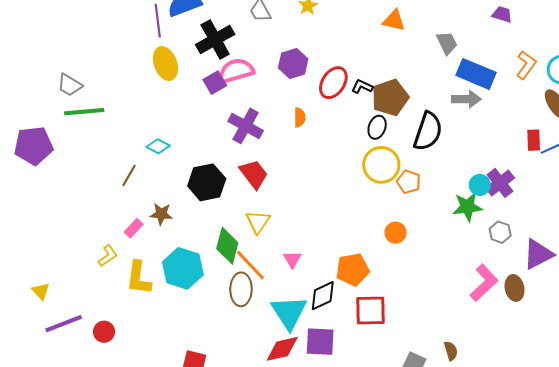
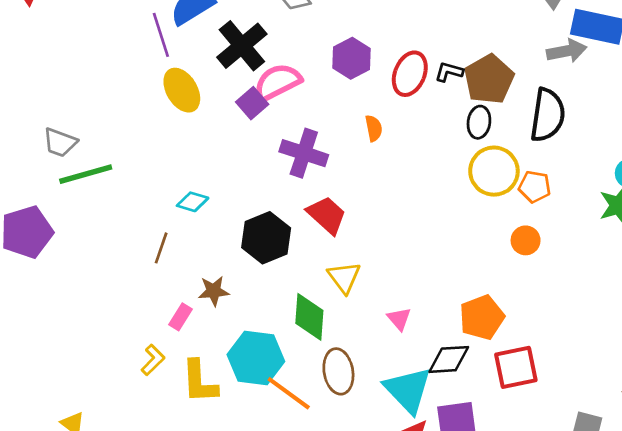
gray arrow: (466, 99) -> (567, 51), moved
orange circle: (396, 233) -> (526, 240), moved
orange line: (250, 265) -> (289, 393), moved
black diamond: (323, 296) -> (449, 359), turned 32

